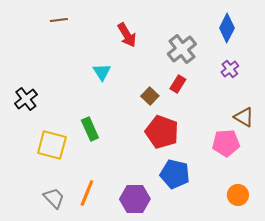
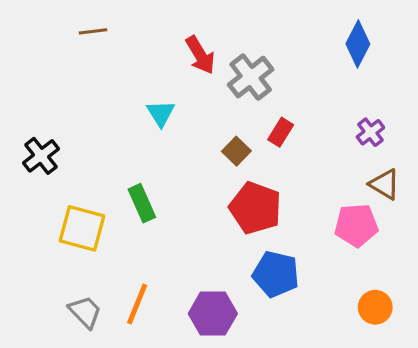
gray cross: (182, 49) -> (251, 77), moved
purple cross: (230, 69) -> (370, 132), moved

